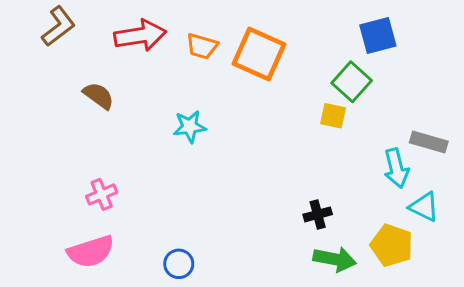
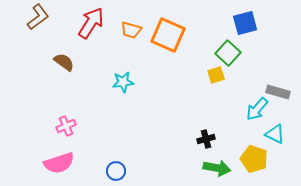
red arrow: (140, 35) -> (91, 23), turned -48
yellow square: (333, 116) -> (216, 75), turned -30
cyan arrow: (396, 168) -> (257, 109), turned 55

